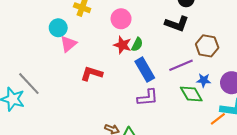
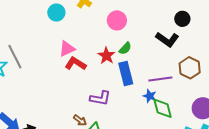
pink triangle: (68, 44) -> (67, 49), moved
red star: (122, 45) -> (106, 56), moved
blue star: (204, 80) -> (150, 96), moved
purple L-shape: (148, 98) -> (100, 98), moved

